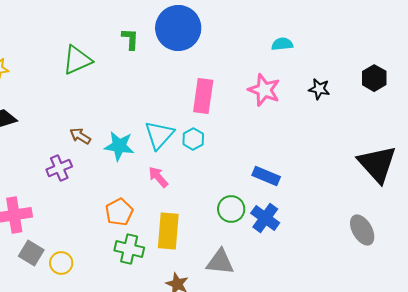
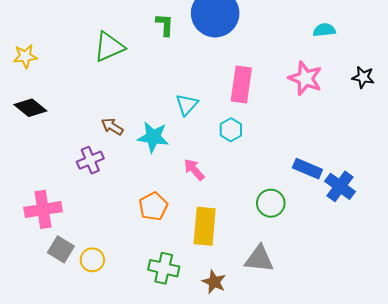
cyan triangle: (159, 135) -> (187, 105), moved, size x0.7
blue cross: (265, 218) -> (340, 186), moved
green cross: (129, 249) -> (164, 268), moved

